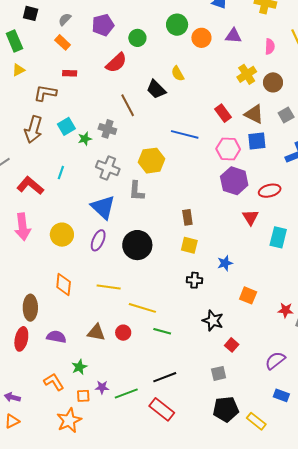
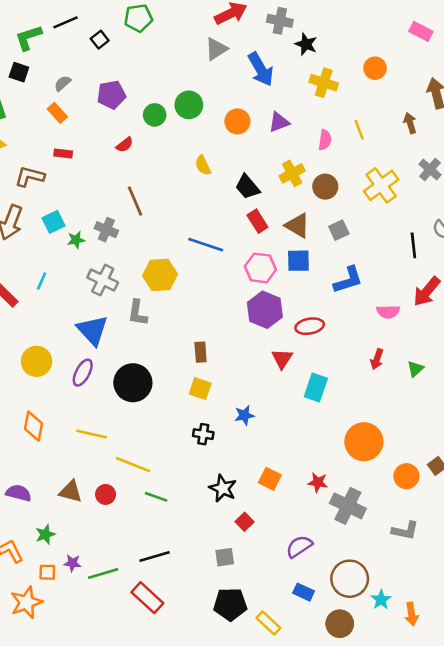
green circle: (177, 25) -> (189, 105), moved
purple triangle: (233, 36) -> (279, 122), turned -30
red semicircle: (116, 63) -> (125, 145), size x0.6
black trapezoid: (156, 89) -> (247, 187), moved
orange square: (248, 295) -> (270, 479), moved

